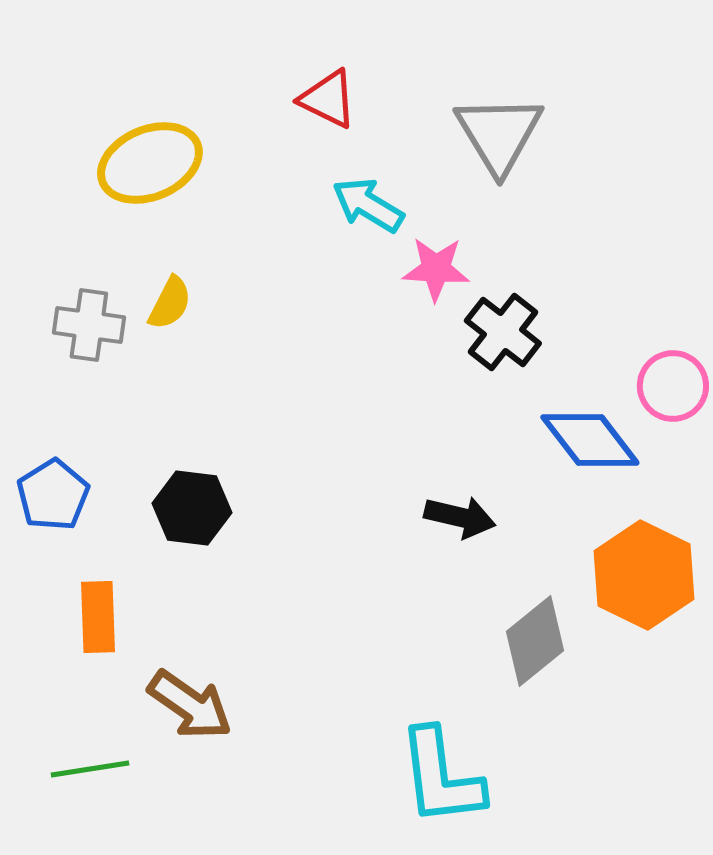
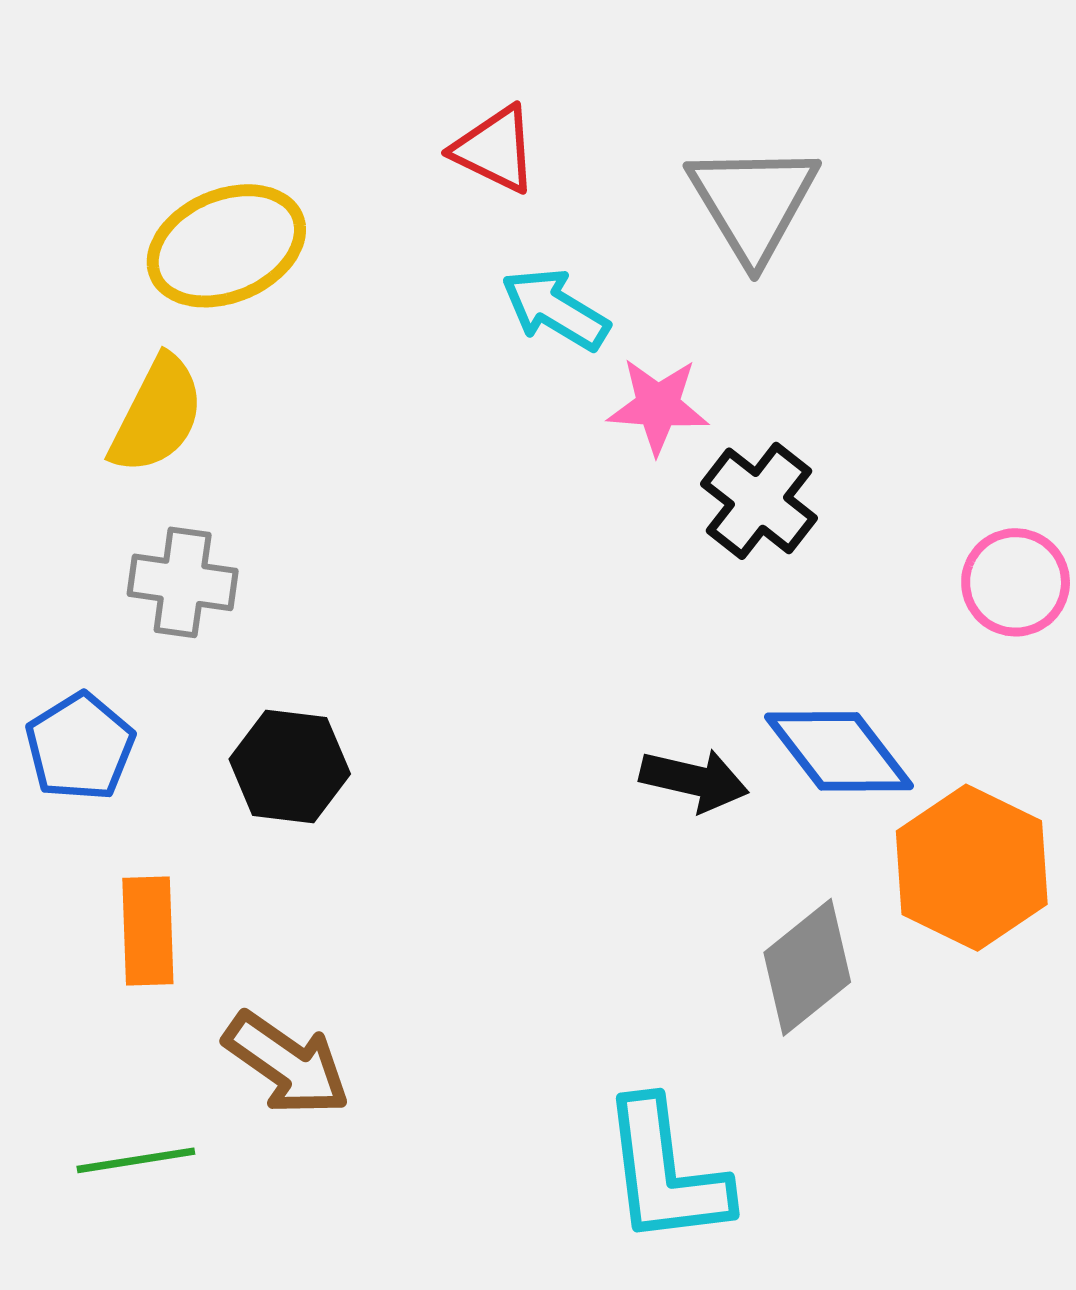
yellow semicircle: (170, 303) -> (157, 415), moved, size x1.5
gray cross: (89, 325) -> (183, 582), moved
blue diamond: (590, 440) -> (839, 751), moved

